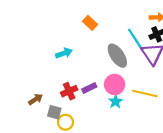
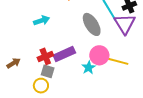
pink circle: (115, 85) -> (99, 55), moved
purple rectangle: (89, 88) -> (64, 54), size x1.5
gray square: (54, 112) -> (48, 71), moved

